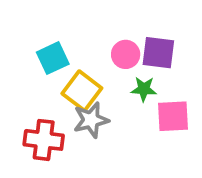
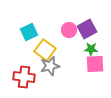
purple square: (158, 53) -> (87, 29), turned -36
green star: (144, 89) -> (91, 49), moved

